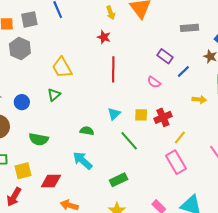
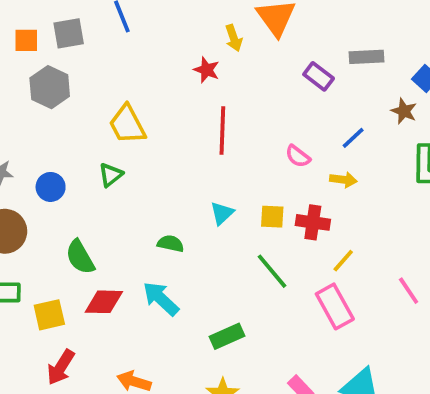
yellow arrow: (111, 13) -> (234, 38), moved
purple rectangle: (165, 56) -> (319, 76), moved
yellow arrow: (199, 99) -> (343, 180), moved
red cross: (163, 117) -> (313, 222), turned 30
green semicircle: (39, 139) -> (80, 257), turned 48
green line: (129, 141) -> (272, 271), moved
red diamond: (51, 181) -> (104, 302), moved
red arrow: (14, 197) -> (61, 367), moved

